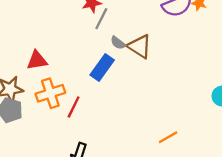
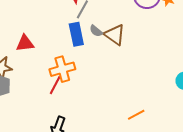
blue rectangle: (102, 67) -> (76, 34), moved, turned -50
orange cross: (50, 93) -> (62, 69), moved

